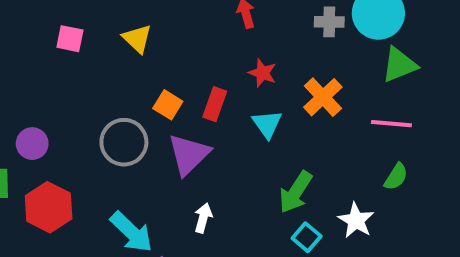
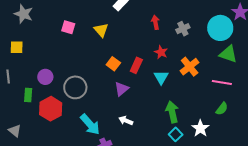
gray cross: (329, 22) -> (183, 29), moved, turned -32
green triangle: (399, 65) -> (228, 54), turned 36
gray circle: (124, 142) -> (75, 87), moved
purple triangle: (189, 154) -> (121, 89), size x0.7
green arrow: (296, 192) -> (172, 112), turned 130
white arrow: (203, 218) -> (126, 121), turned -88

